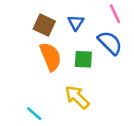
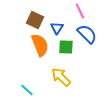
pink line: (115, 14) -> (80, 11), moved
blue triangle: (76, 23) -> (57, 28), moved

